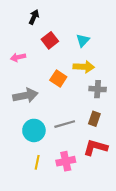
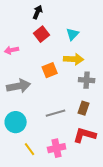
black arrow: (34, 17) -> (38, 12), moved
orange square: (58, 78) -> (50, 70), turned 35
cyan circle: (34, 130) -> (16, 122), moved
yellow line: (37, 162) -> (30, 149), turned -48

